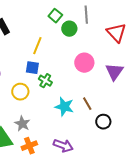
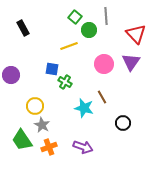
yellow line: (37, 46) -> (69, 46), moved, turned 48
purple triangle: (114, 72) -> (131, 62), moved
yellow circle: (20, 92) -> (35, 106), moved
brown line: (87, 104) -> (102, 97), moved

